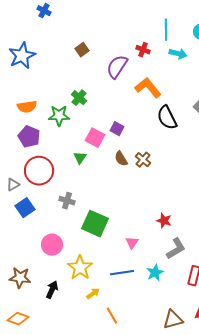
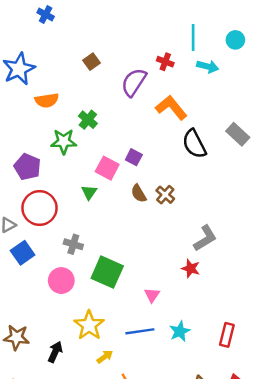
orange semicircle: (27, 107) -> (47, 100), moved
pink circle: (52, 245) -> (61, 281), moved
gray L-shape: (176, 249) -> (205, 238), moved

